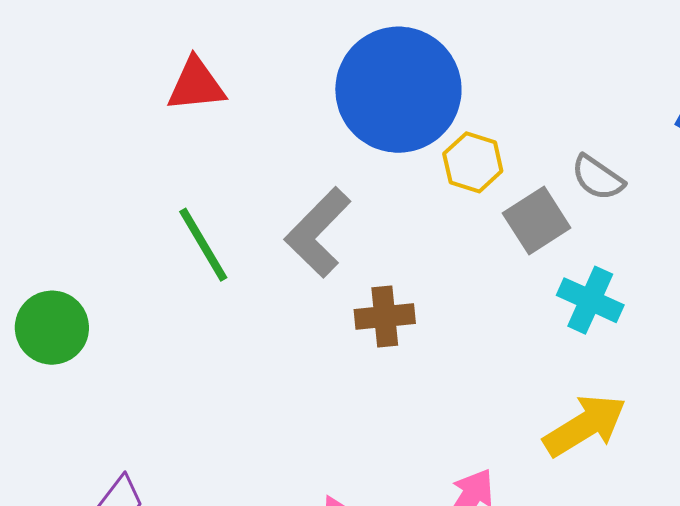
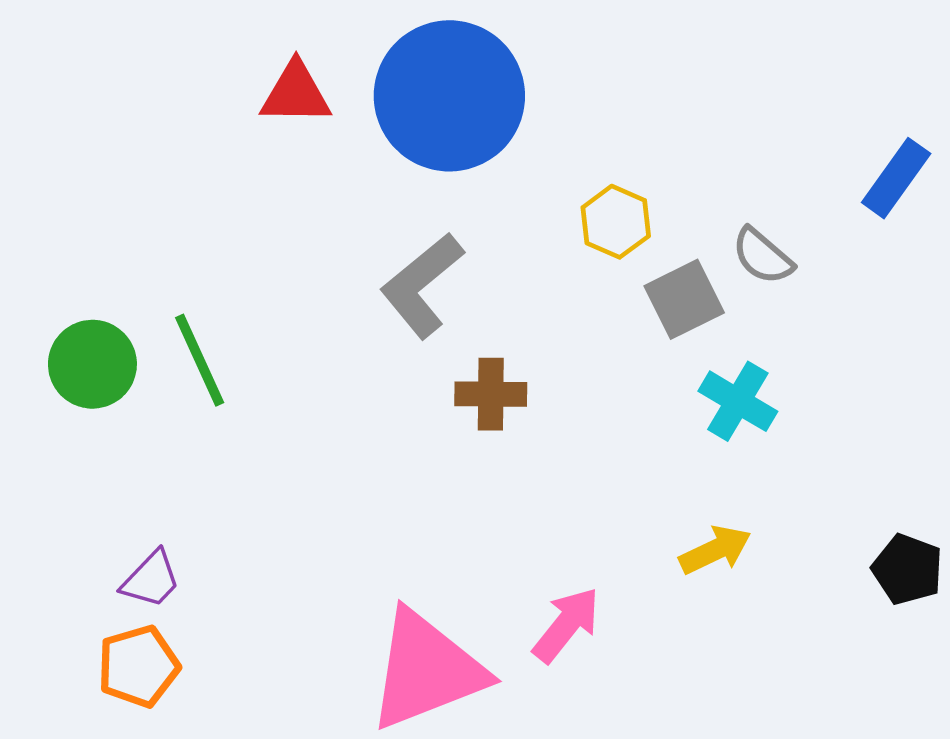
blue circle: (398, 90) -> (449, 96), moved
green line: (203, 245) -> (200, 360), moved
yellow arrow: (585, 426) -> (715, 550), size x0.7

